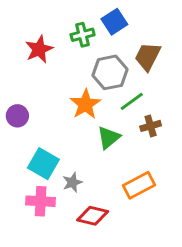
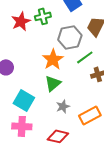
green cross: (83, 35) -> (43, 16), moved
green triangle: (109, 138) -> (53, 83), moved
gray star: (72, 182) -> (63, 106), moved

